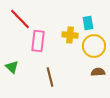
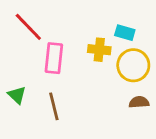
cyan rectangle: (88, 23) -> (125, 33), turned -64
brown line: (50, 77) -> (54, 106), moved

